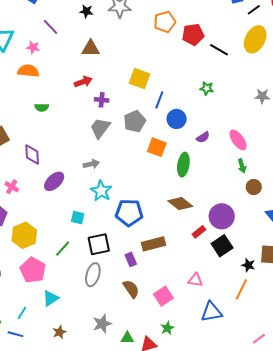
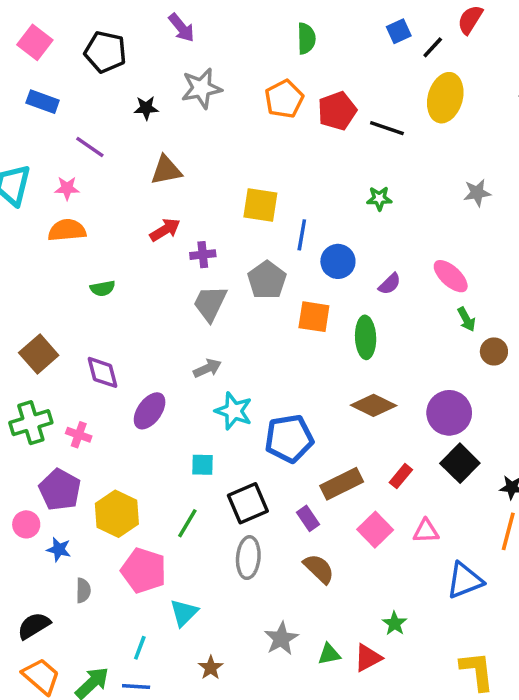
red rectangle: (199, 232) -> (401, 476), moved
pink square: (163, 296) -> (375, 530), moved

